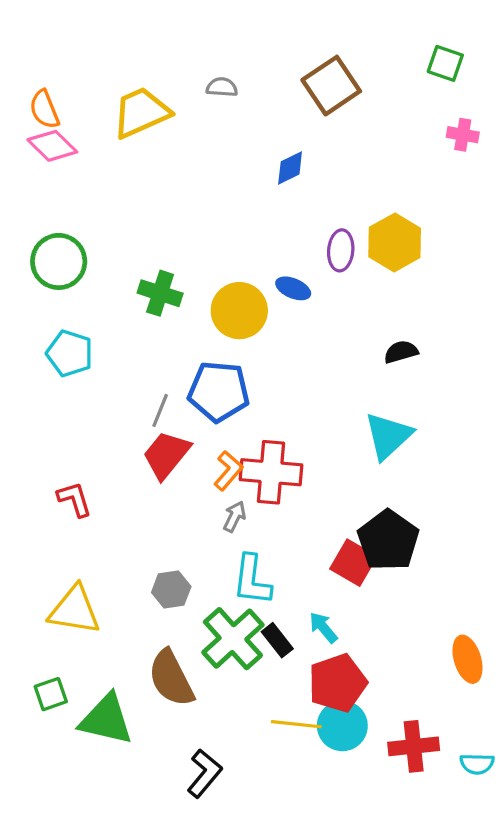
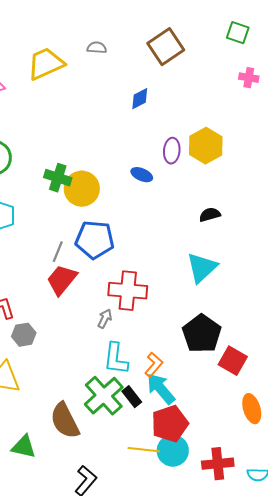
yellow circle: (239, 311) -> (82, 189), moved
orange L-shape: (228, 471) -> (154, 365), moved
red square: (353, 563) -> (233, 361), moved
gray hexagon: (171, 590) -> (24, 335), moved
cyan arrow: (323, 628) -> (161, 389), size x1.6
green triangle: (106, 719) -> (24, 447), size x0.7

